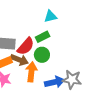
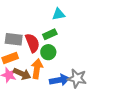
red semicircle: (26, 46) -> (32, 43), turned -66
brown arrow: (19, 60) -> (22, 74), moved

